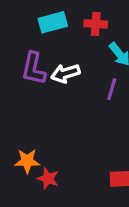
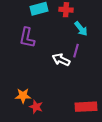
white arrow: (65, 73) -> (61, 60), moved, turned 42

